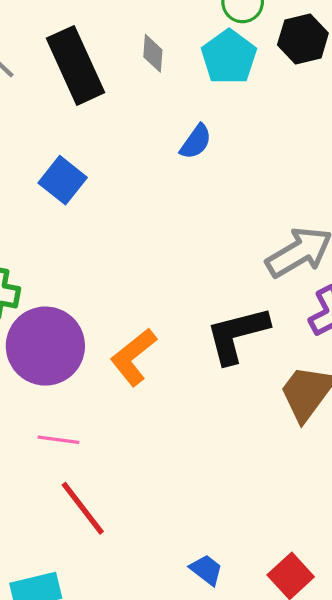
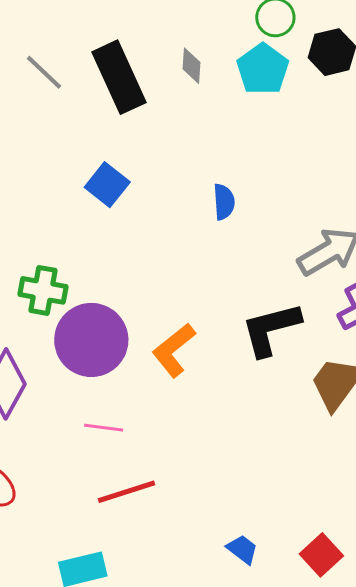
blue semicircle: (196, 142) -> (224, 202), moved, turned -39
red line: (83, 508) -> (127, 492), turned -70

